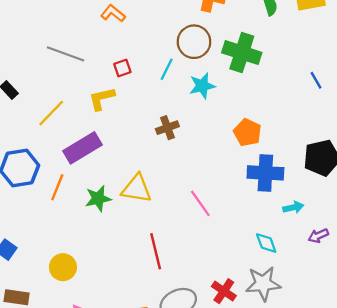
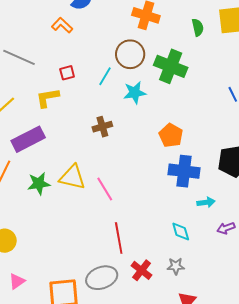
pink line: (200, 203) -> (105, 189), moved
red line: (156, 251) -> (119, 238), moved
gray star: (263, 284) -> (176, 266), size x0.6

